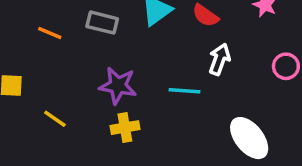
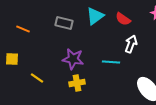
orange line: (50, 33) -> (23, 29), moved

